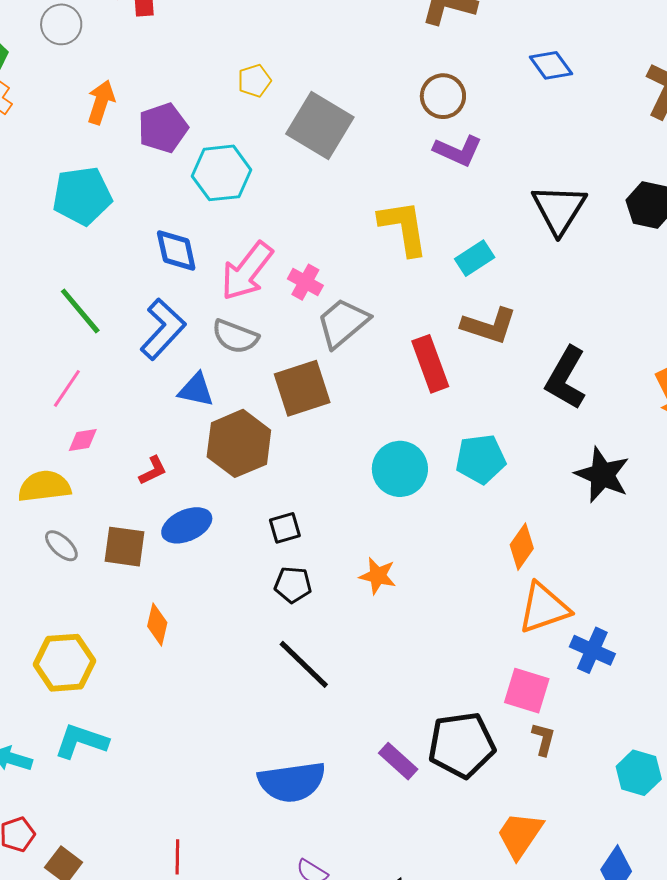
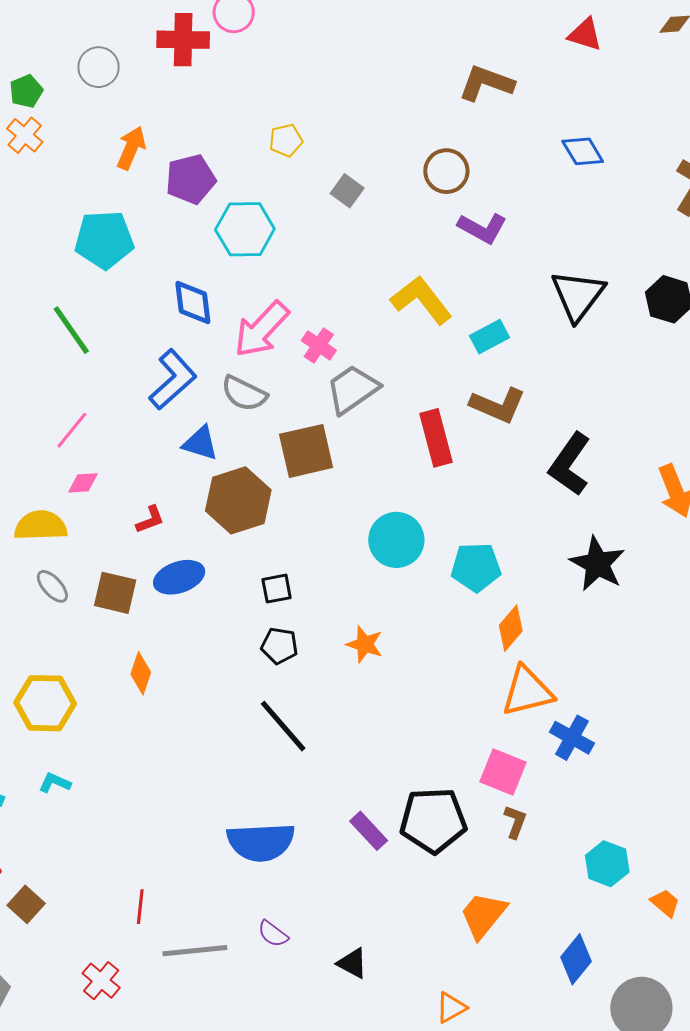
brown circle: (443, 96) -> (446, 171), moved
gray square: (320, 125) -> (347, 191), size x0.5
yellow L-shape: (404, 228) -> (421, 300), turned -34
green line: (80, 311) -> (71, 330), moved
cyan pentagon: (481, 459) -> (476, 567), moved
cyan L-shape: (81, 741) -> (55, 783), size x0.6

